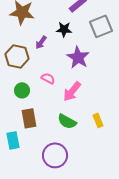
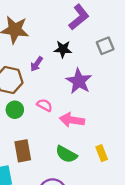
gray square: (101, 26) -> (105, 46), size x0.7
green circle: (22, 90) -> (15, 110), moved
pink arrow: (72, 91) -> (72, 120), turned 60

